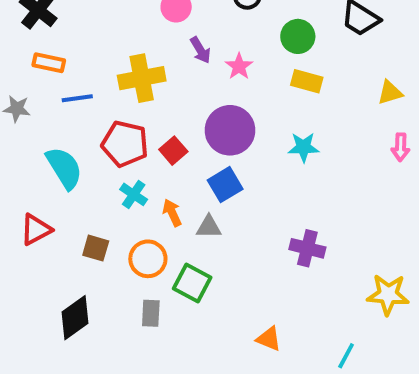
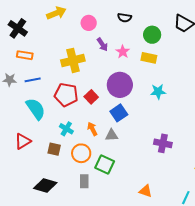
yellow rectangle: (307, 81) -> (149, 58), moved
blue line: (77, 98) -> (33, 80), moved
cyan cross: (134, 194) -> (66, 129), moved
black diamond: (75, 318) -> (45, 186), turned 55

